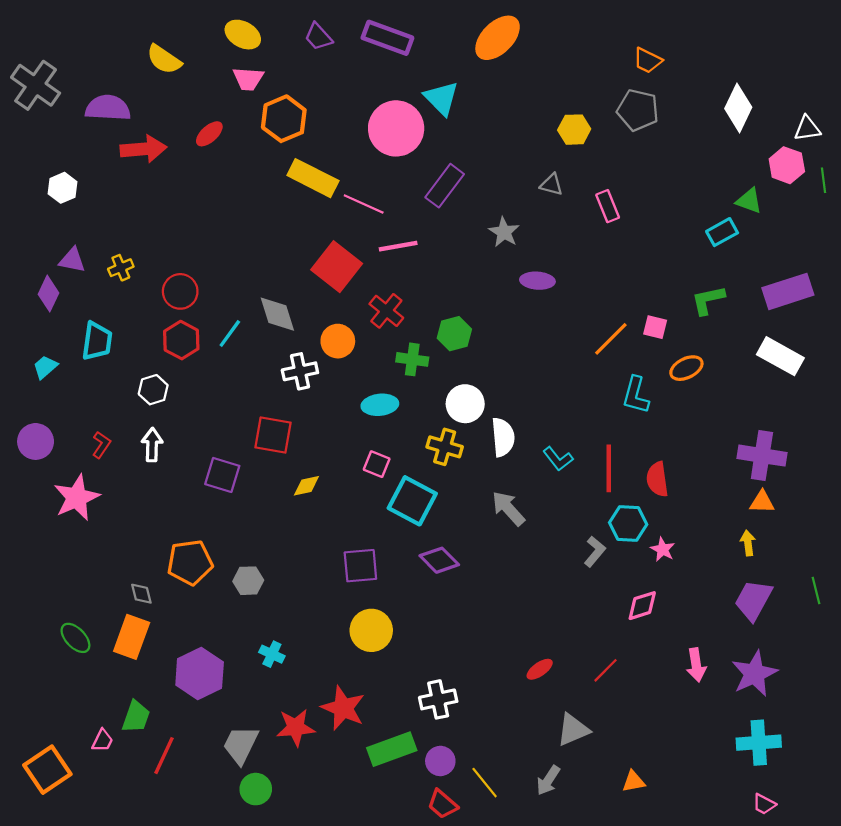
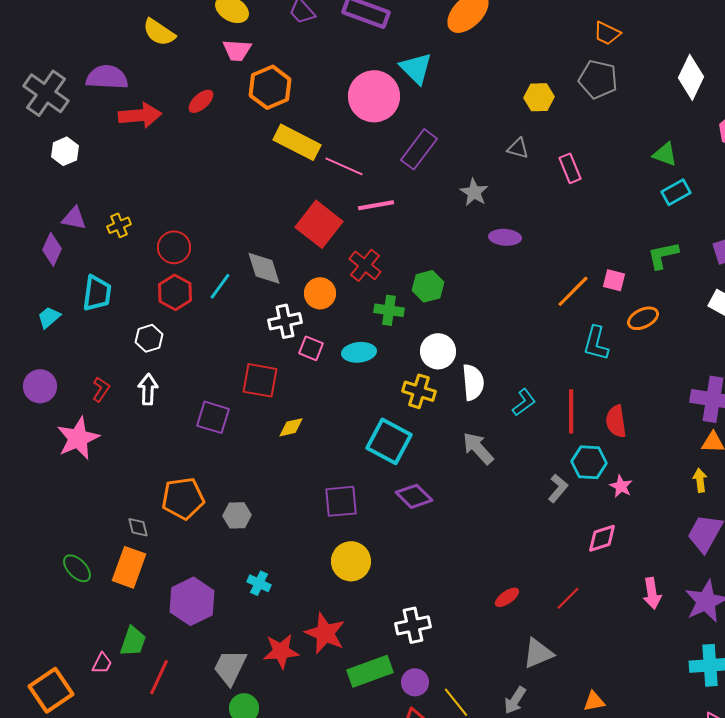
gray cross: (36, 85) -> (46, 93), moved
green triangle: (749, 201) -> (665, 154), moved
cyan L-shape: (558, 459) -> (524, 402), turned -88
pink square: (377, 464) -> (311, 348), moved

